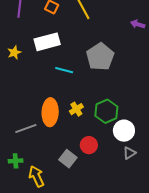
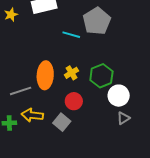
cyan line: (64, 70) -> (71, 35), moved
red circle: (89, 145) -> (74, 101), moved
yellow arrow: (36, 176) -> (32, 115), moved, turned -60

